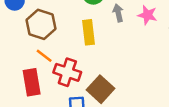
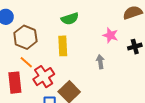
gray arrow: (118, 13) -> (100, 62), moved
red cross: (67, 72) -> (44, 77), turned 35

